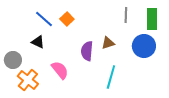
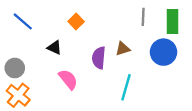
blue line: (44, 19) -> (23, 21), moved
black triangle: (38, 42) -> (55, 48), moved
orange cross: (28, 80) -> (18, 95), moved

